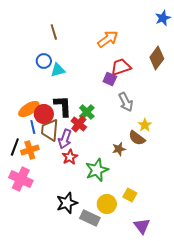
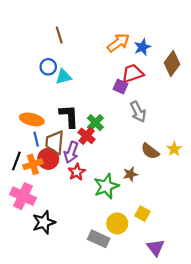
blue star: (163, 18) -> (142, 47), moved
orange ellipse: (29, 109) -> (32, 119), turned 45
red circle: (44, 114) -> (48, 159), moved
yellow star: (145, 125) -> (174, 149), moved
brown star: (119, 149) -> (130, 174), moved
black star: (67, 203) -> (44, 222), moved

